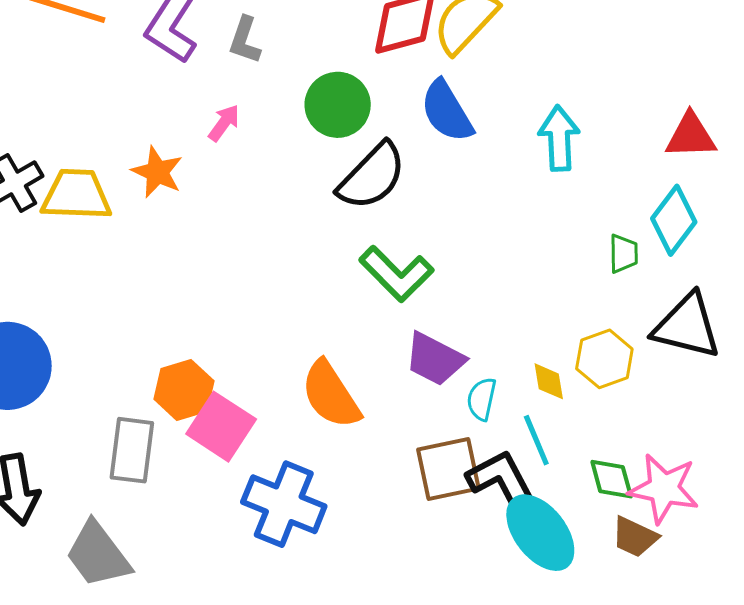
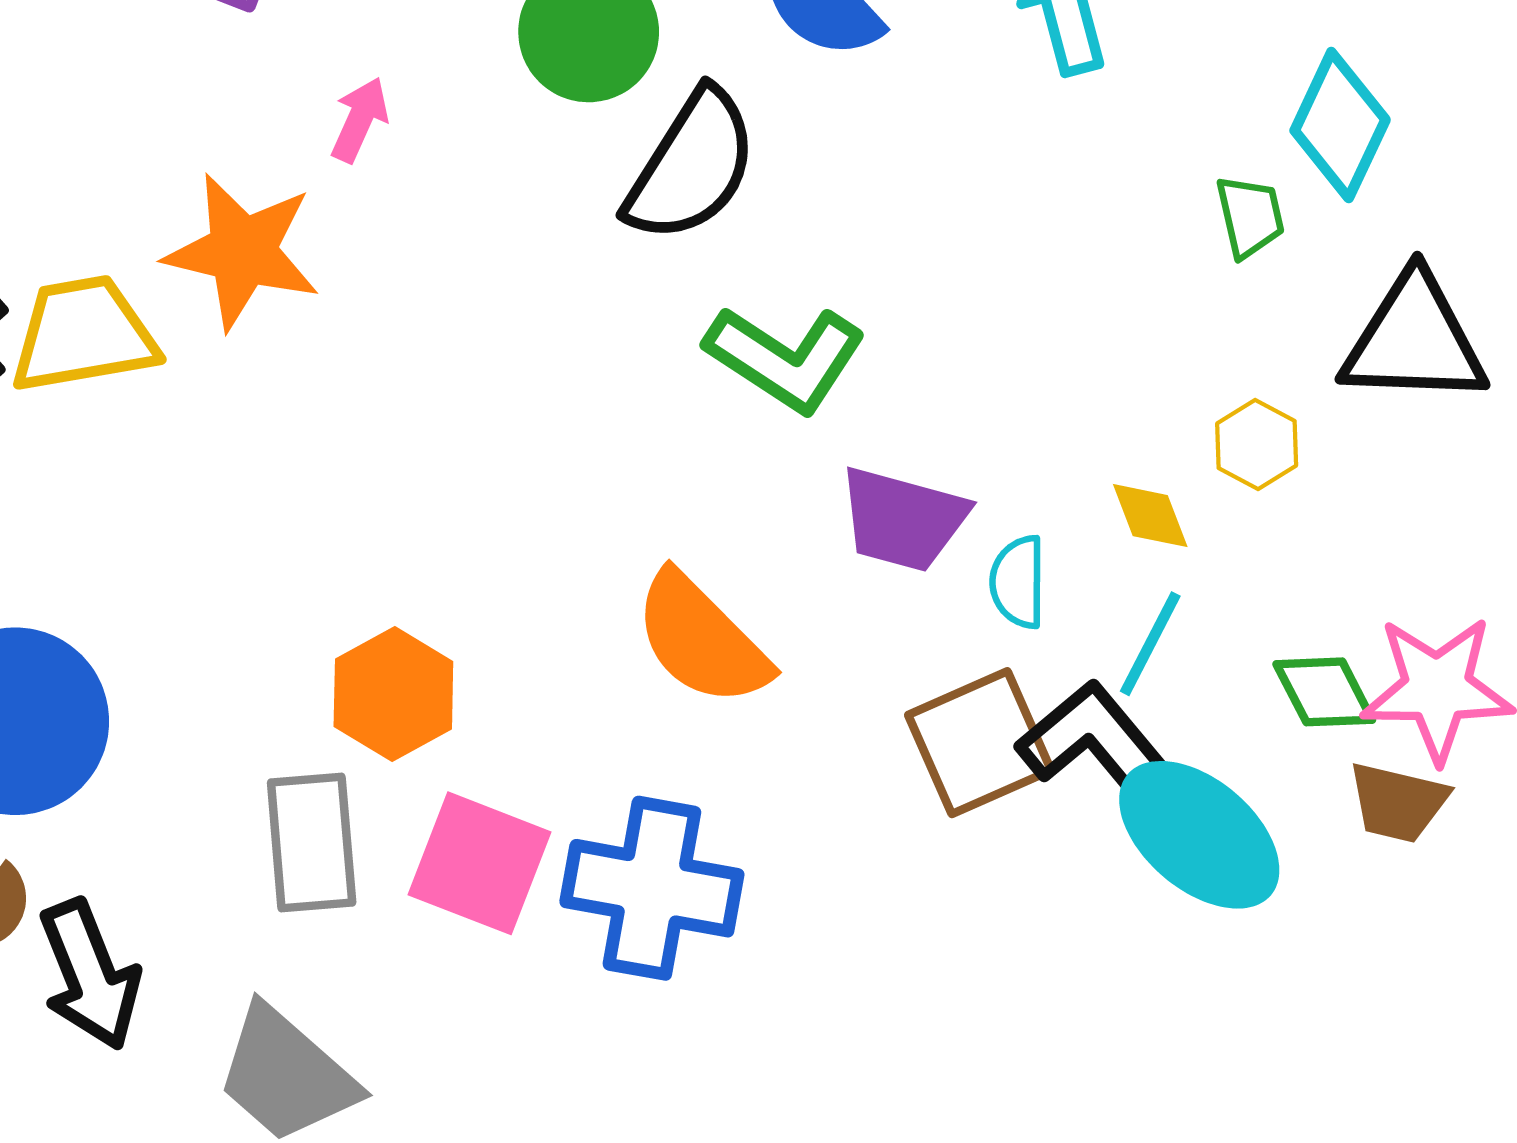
orange star: (157, 172) -> (242, 251), size x1.4
yellow hexagon: (604, 359) -> (1257, 444), size x0.7
pink square: (221, 427) -> (479, 863), moved
cyan line: (536, 440) -> (1150, 644), turned 62

